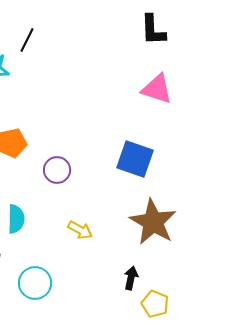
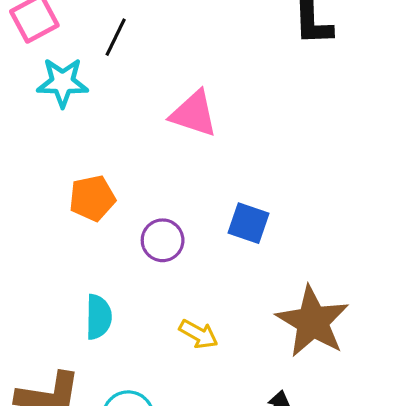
pink triangle: (157, 89) -> (194, 114), moved
blue square: (135, 159) -> (249, 223), moved, size x0.7

